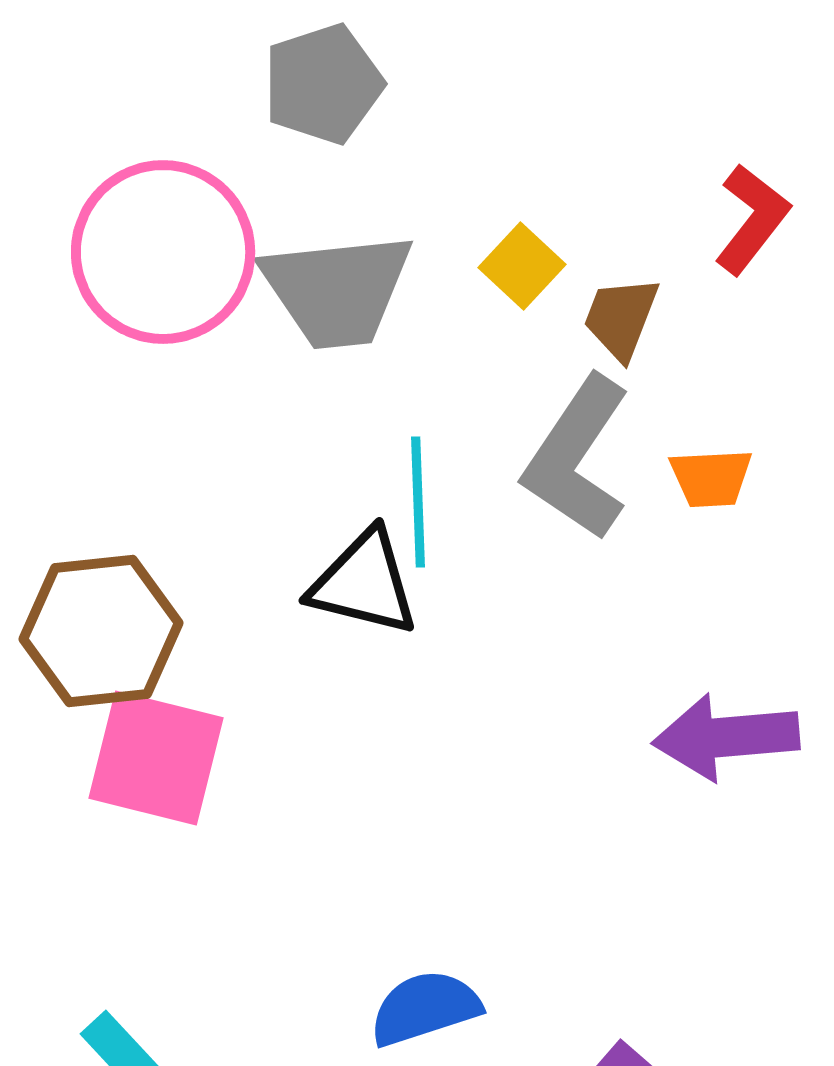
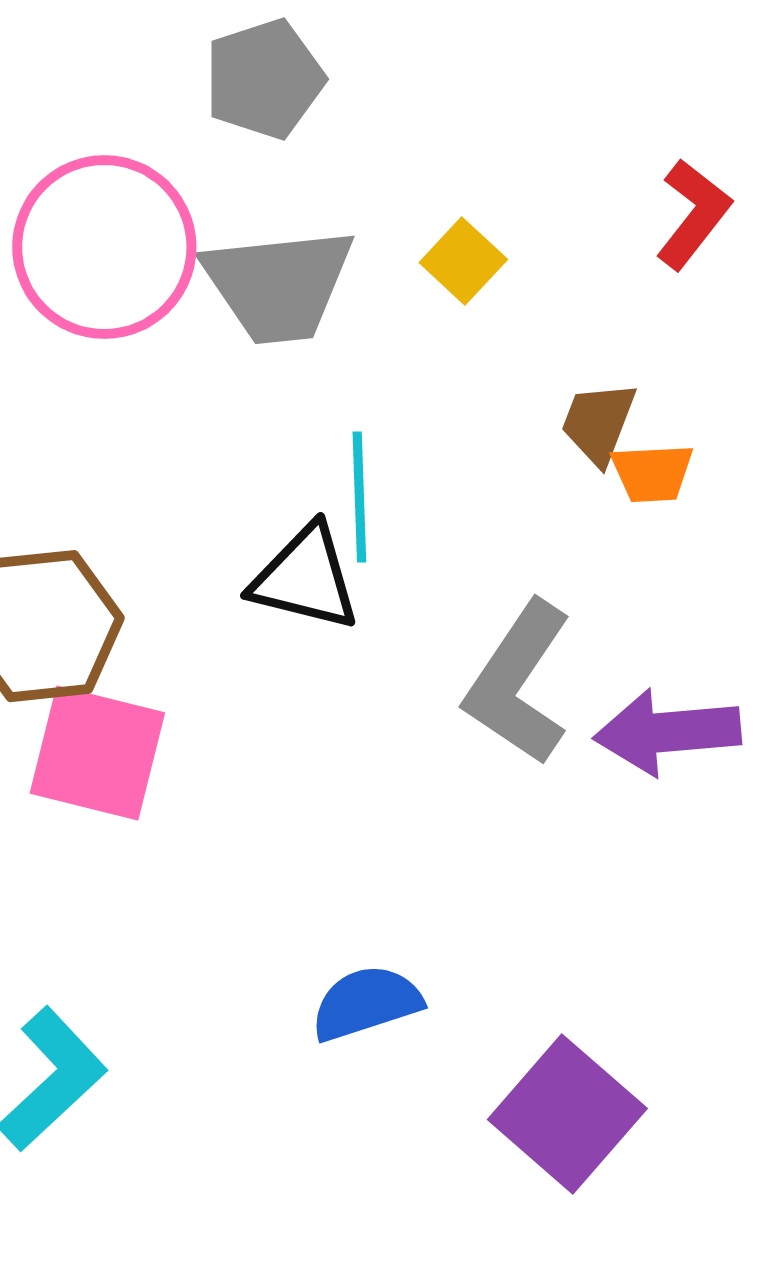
brown trapezoid: (621, 318) -> (598, 423), moved
gray L-shape: (577, 458) -> (518, 683), moved

